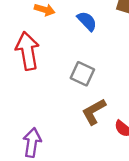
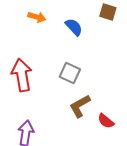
red arrow: (27, 51) -> (22, 75), moved

